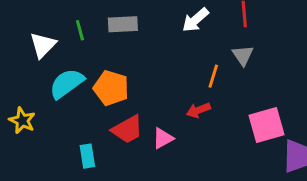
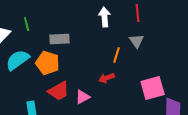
white arrow: (195, 20) -> (105, 17), turned 126
gray rectangle: (123, 24) -> (60, 39), moved

